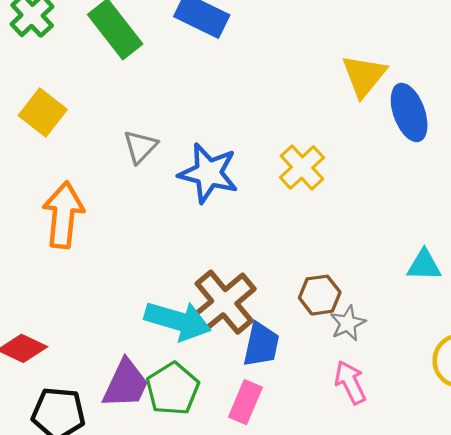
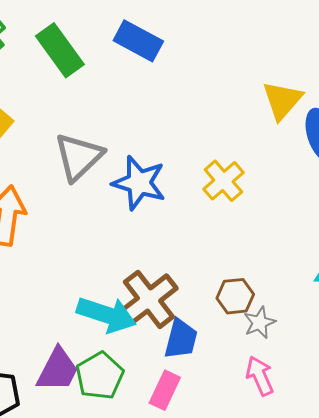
gray triangle: (140, 147) -> (79, 157), size x1.6

